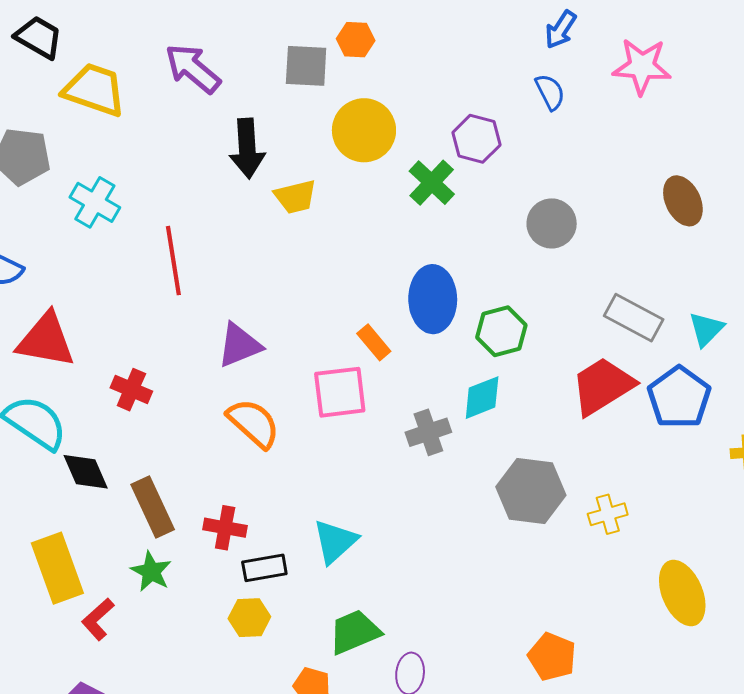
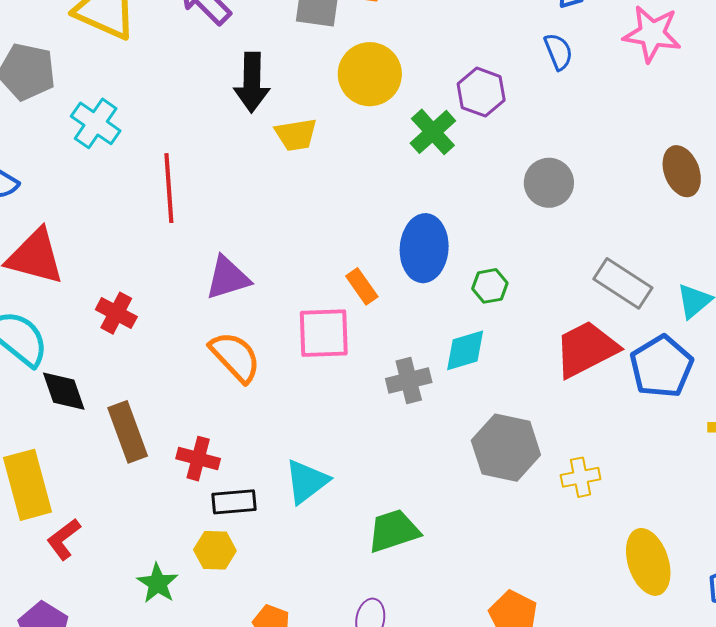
green hexagon: (501, 331) -> (490, 286), size x0.7
green star: (151, 571) -> (158, 583), moved
green trapezoid: (354, 632) -> (394, 531), moved

